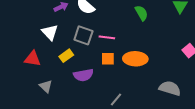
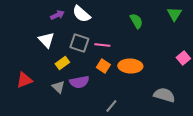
red triangle: (33, 59) -> (24, 80), moved, turned -30
orange square: (108, 59) -> (103, 66), turned 32
gray triangle: (46, 86) -> (58, 87), moved

